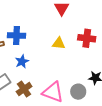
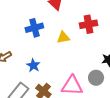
blue cross: (16, 35) -> (34, 28), moved

